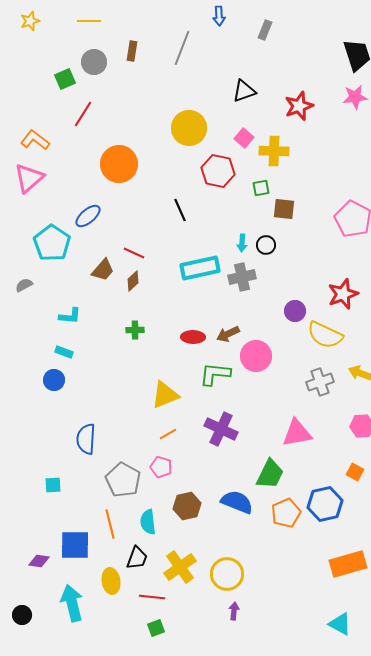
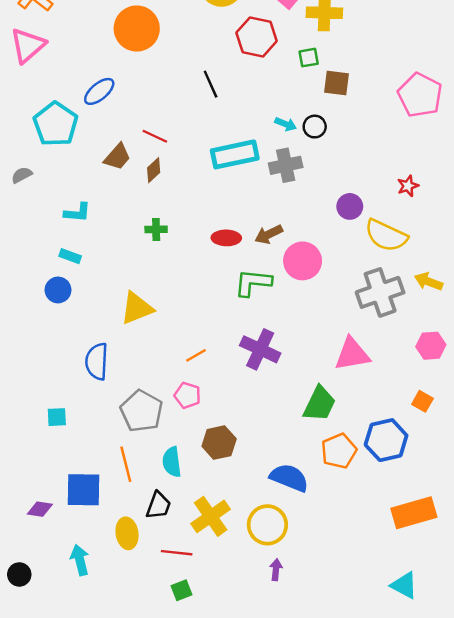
cyan arrow: (242, 243) -> (286, 124), turned -72
red star: (343, 294) -> (408, 186), size x0.6
gray cross: (320, 382) -> (380, 292), size x1.4
yellow triangle: (165, 395) -> (137, 308), moved
blue semicircle: (237, 502) -> (289, 478), moved
cyan arrow: (72, 603) -> (80, 560), size x0.7

